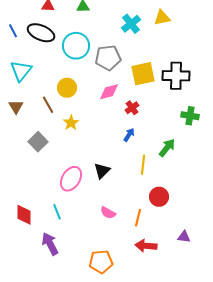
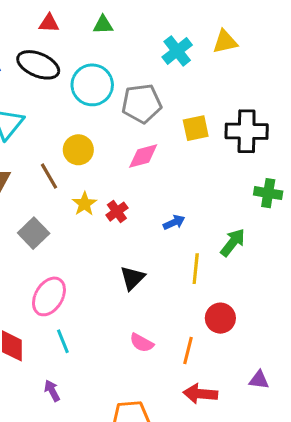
yellow square: (143, 74) -> (196, 128), size x0.7
red cross: (132, 108) -> (117, 212), moved
blue arrow: (129, 135) -> (174, 222), turned 32
pink ellipse: (71, 179) -> (49, 296), moved
purple arrow: (50, 244) -> (52, 391), size x0.6

